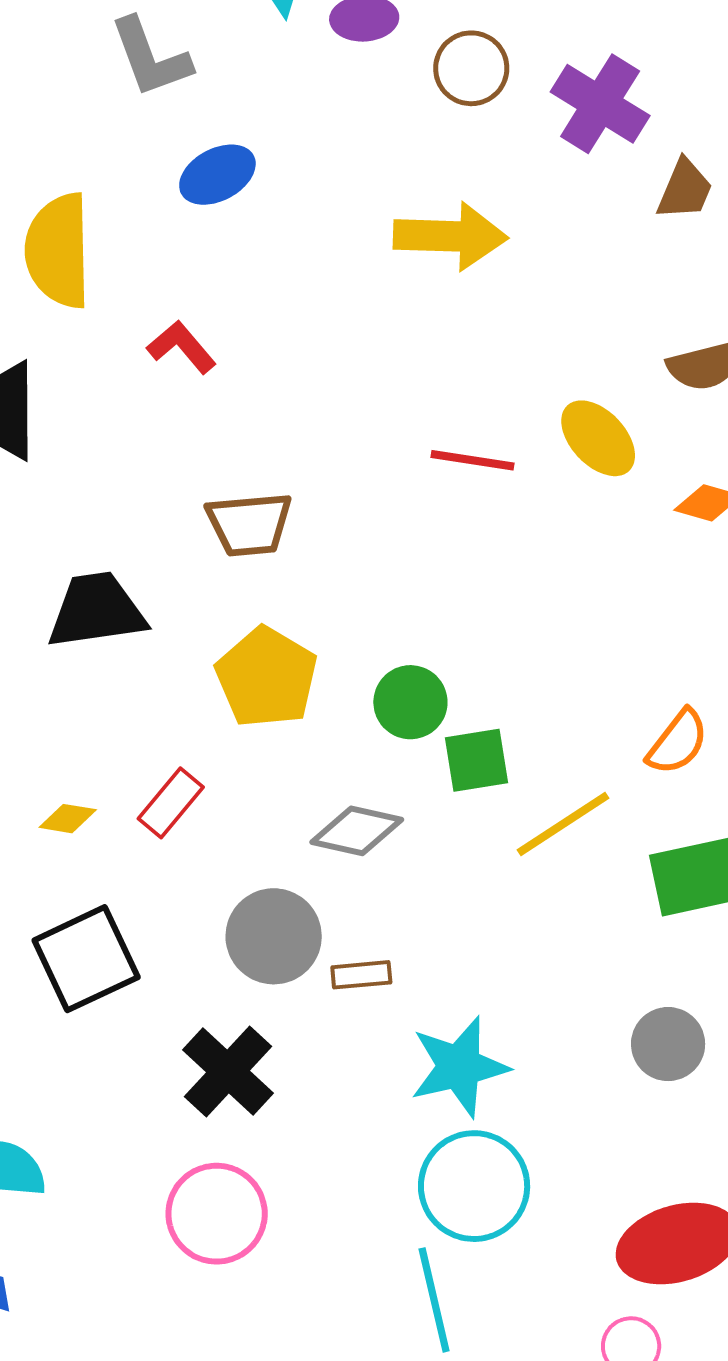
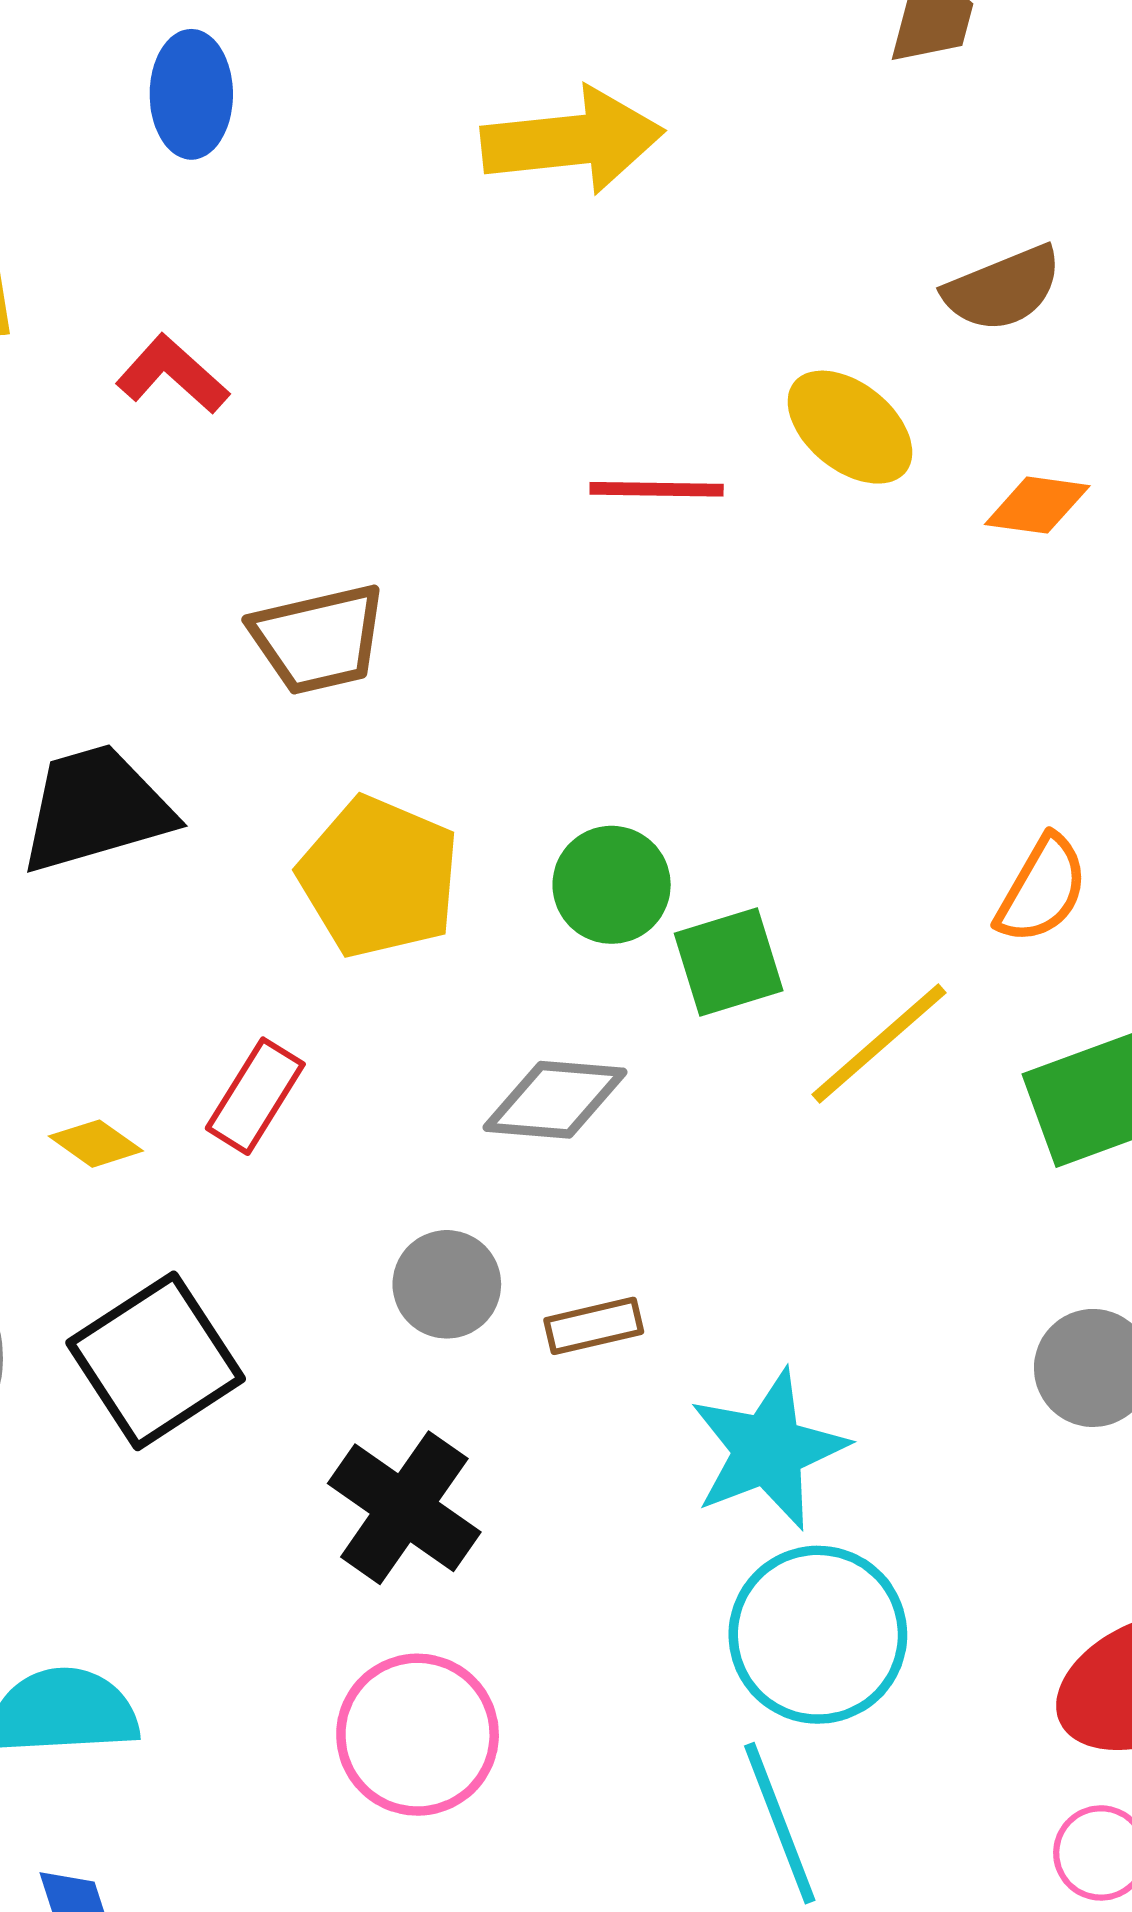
blue ellipse: (217, 175) -> (191, 94), turned -54
yellow diamond: (68, 819) -> (96, 1144), turned 34
gray circle: (274, 936) -> (447, 1284), size x0.7

